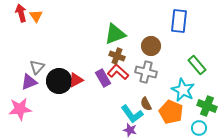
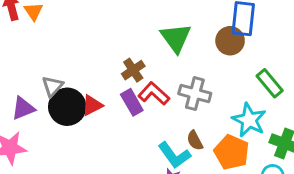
green triangle: (115, 34) -> (176, 38), moved, turned -45
brown circle: (151, 46) -> (230, 41), moved
brown cross: (117, 56) -> (133, 70), moved, turned 35
gray triangle: (37, 67) -> (53, 86), moved

